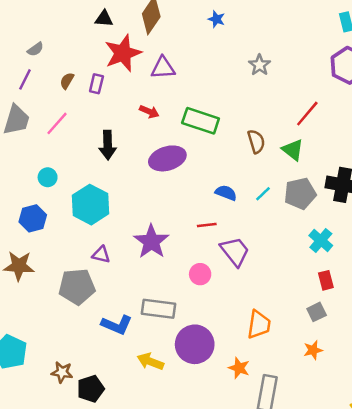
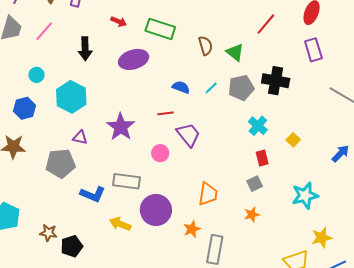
red line: (307, 114) -> (266, 24), moved
orange star: (239, 368) -> (192, 229), turned 30

